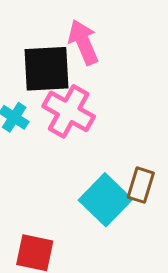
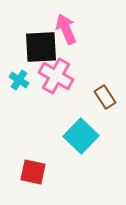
brown rectangle: (141, 185) -> (105, 97), moved, turned -50

